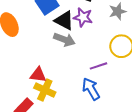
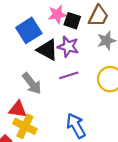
gray arrow: (64, 40) -> (32, 83), moved, turned 30
purple line: (98, 66) -> (69, 75), moved

